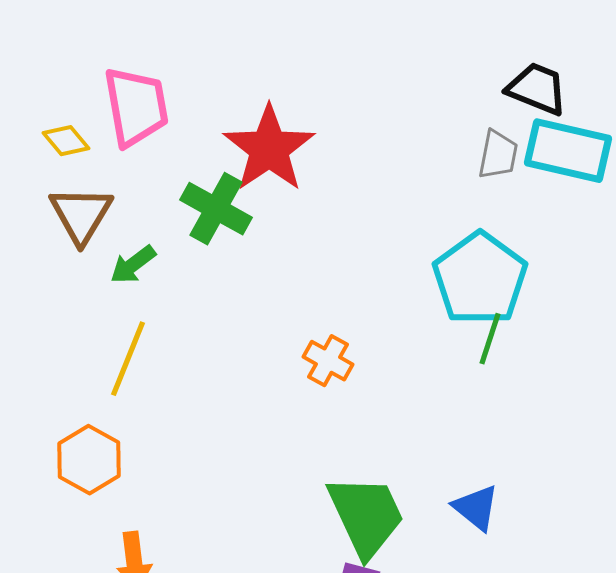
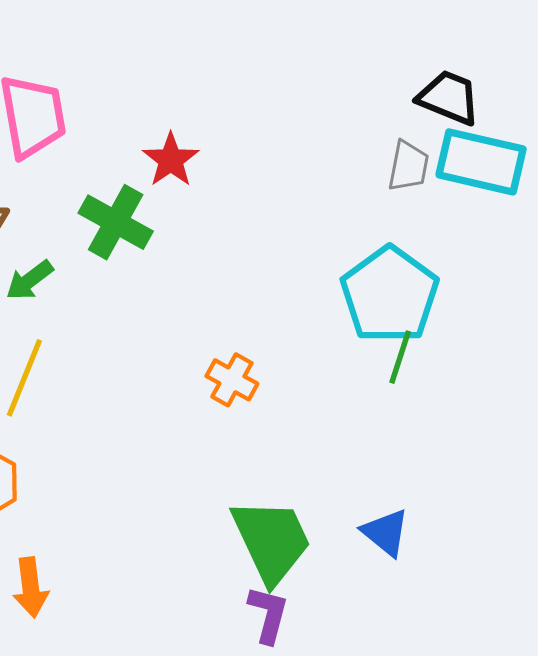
red star: (269, 149) -> (171, 160), size x0.6

